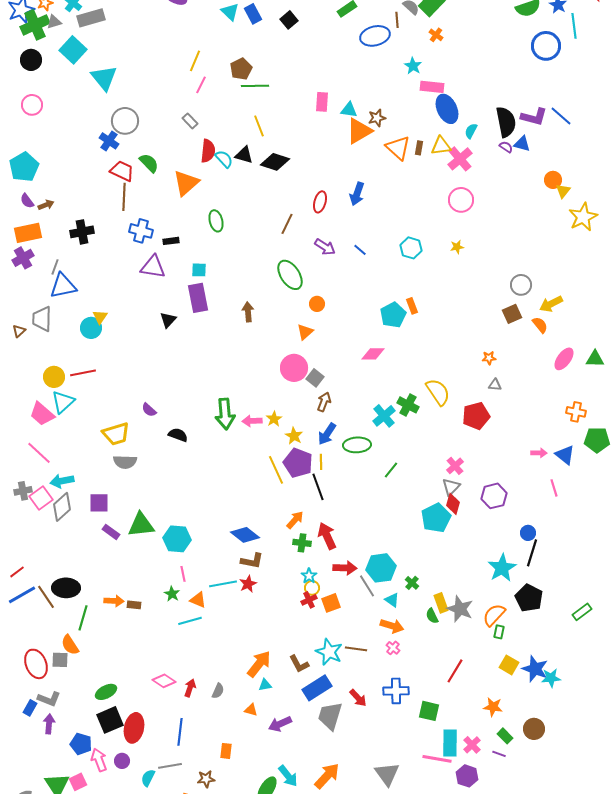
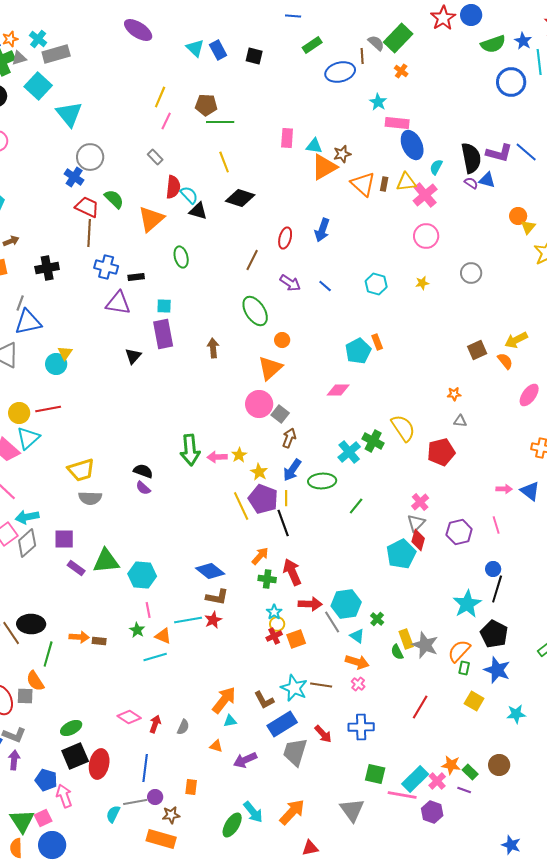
black square: (289, 20) -> (254, 56), turned -36
brown pentagon: (241, 69) -> (206, 105), turned 30
black triangle: (244, 155) -> (198, 211), moved
gray circle: (521, 285) -> (471, 273), moved
orange triangle: (305, 332) -> (270, 368), size x1.5
purple semicircle: (149, 410) -> (143, 488), moved
pink line: (554, 488) -> (496, 525), moved
blue star: (535, 669) -> (497, 670), moved
orange star: (493, 707) -> (451, 765), moved
green square: (429, 711) -> (375, 774), moved
cyan rectangle: (450, 743) -> (415, 779), turned 44
purple circle: (122, 761) -> (155, 797), moved

